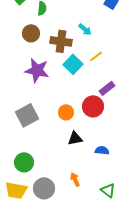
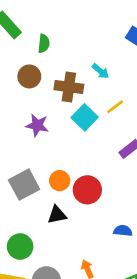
purple star: (37, 70) -> (37, 125), size x0.7
red circle: (93, 106) -> (87, 190), moved
orange circle: (66, 112) -> (60, 181), moved
black triangle: (75, 138) -> (57, 215), moved

